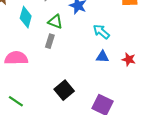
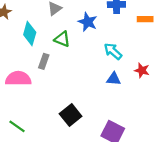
gray rectangle: (50, 41) -> (44, 61), moved
red star: (129, 59) -> (142, 70), moved

